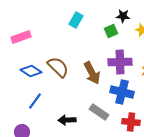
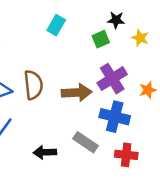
purple cross: (120, 62) -> (112, 79), turned -30
brown semicircle: (58, 67) -> (33, 85), turned 40
brown arrow: (92, 73) -> (77, 93), turned -65

